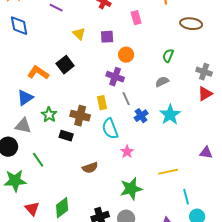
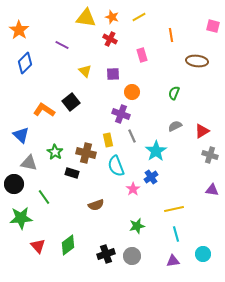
blue diamond: (19, 26) -> (25, 63), turned 55
gray cross: (204, 72) -> (210, 155), moved
gray semicircle: (162, 82) -> (175, 126), moved
red triangle: (205, 94) -> (202, 131), moved
blue triangle: (25, 98) -> (21, 135), moved, turned -42
cyan star: (170, 115) -> (156, 151), moved
blue cross: (141, 116) -> (151, 177), moved
green star: (131, 189) -> (137, 226), size x0.7
cyan line: (186, 197) -> (176, 234), moved

